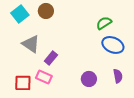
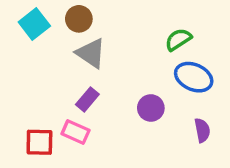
gray triangle: (31, 44) -> (91, 53), moved
purple circle: (89, 79) -> (151, 108), moved

